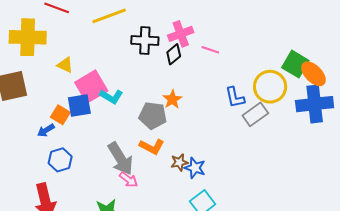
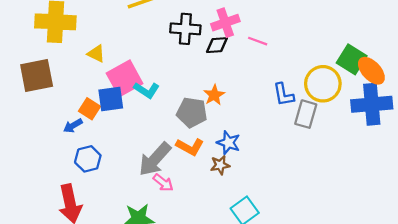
black diamond: (174, 54) -> (217, 45), turned 35
gray rectangle: (255, 114) -> (306, 114), turned -40
gray arrow: (120, 159) -> (155, 159), turned 72
blue star: (195, 168) -> (228, 143), moved

